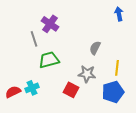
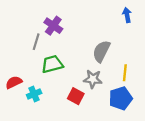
gray line: (34, 39) -> (36, 42), turned 35
gray semicircle: (95, 48) -> (101, 51), size x1.5
red semicircle: (13, 92) -> (14, 82), moved

